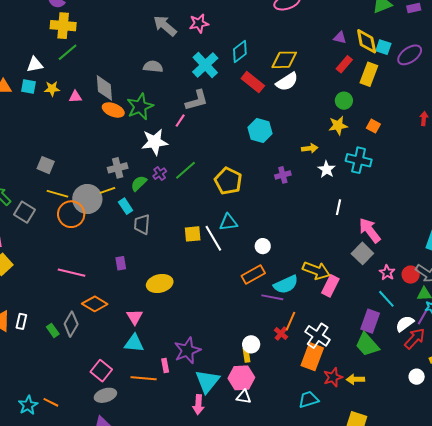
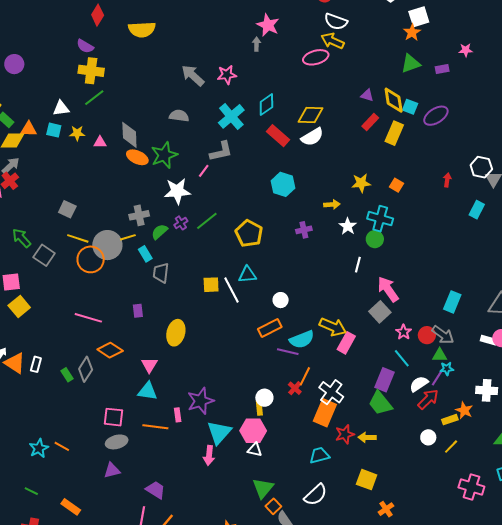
green circle: (344, 101) -> (375, 239), moved
yellow ellipse: (160, 283) -> (176, 333), turned -65
pink square: (101, 371) -> (114, 417), turned -35

